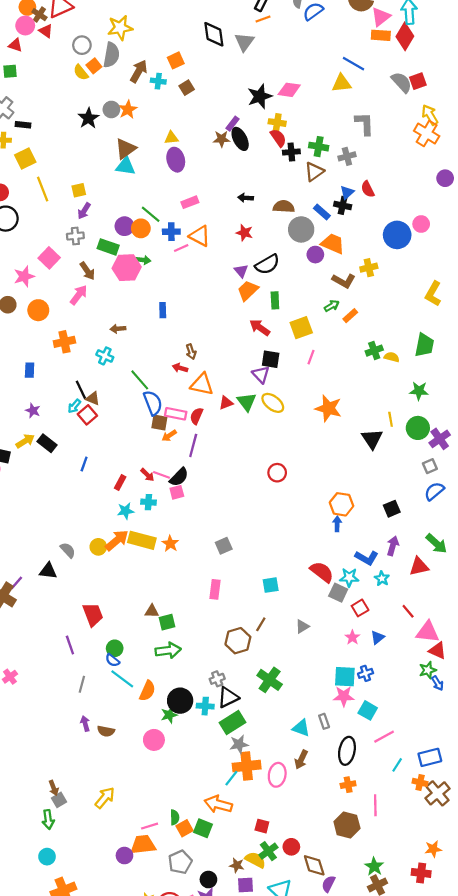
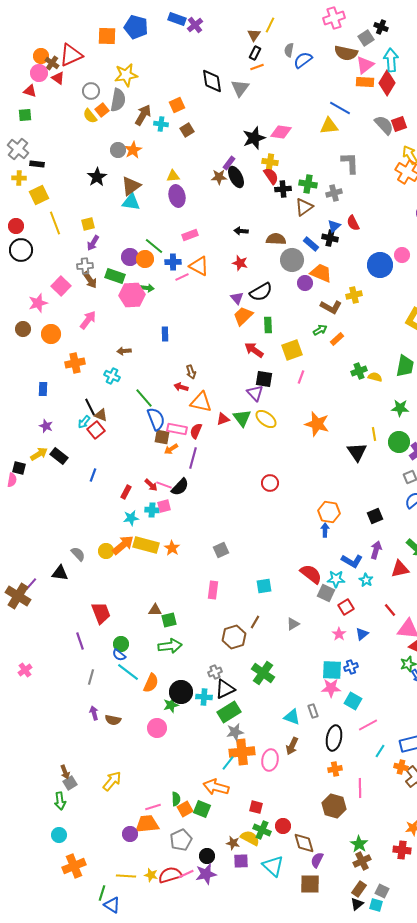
black star: (88, 118) -> (97, 177), moved
brown arrow: (87, 271) -> (90, 280), moved
pink square: (177, 492) -> (164, 506), moved
green cross: (268, 851) -> (262, 830), turned -30

